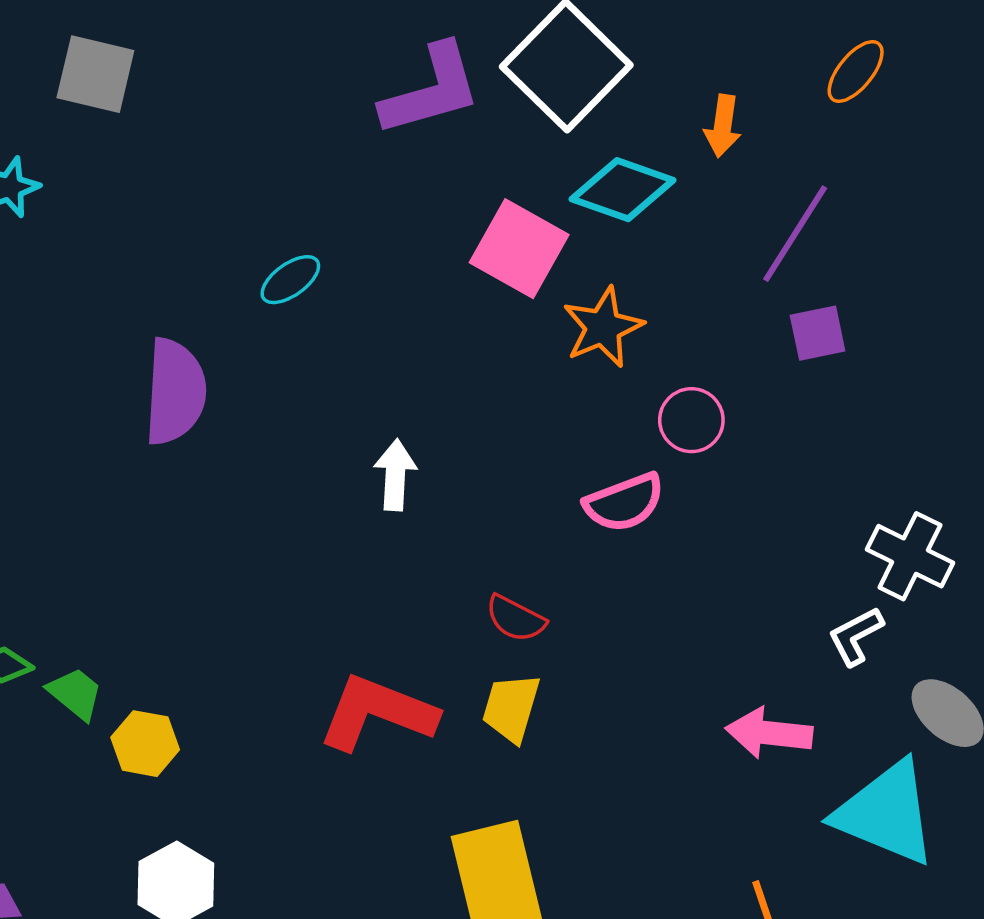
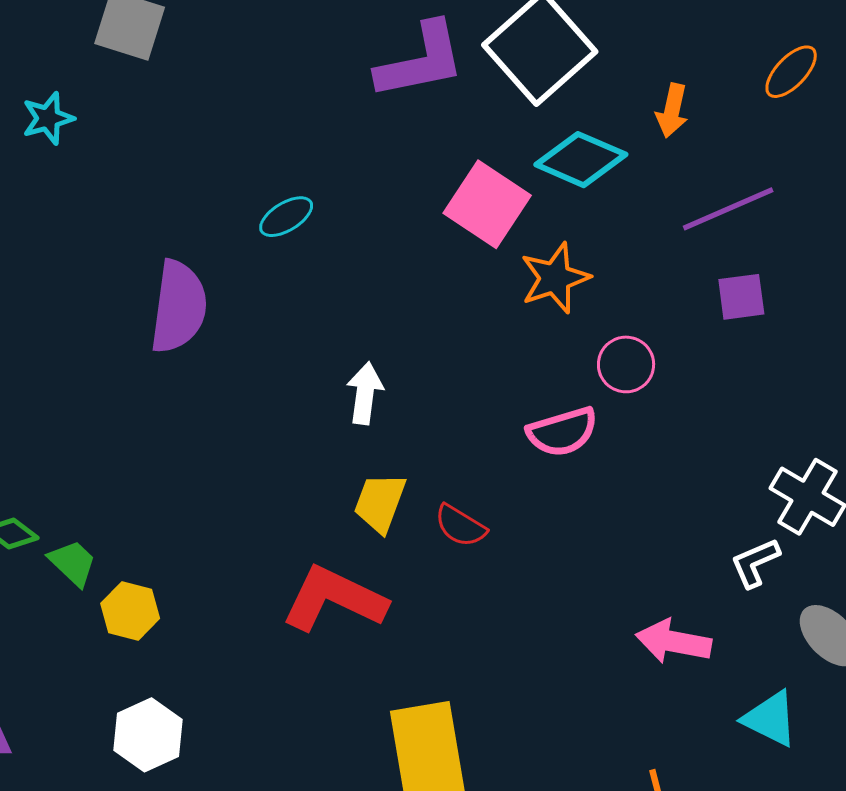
purple line: (795, 234) -> (728, 209), turned 30
yellow trapezoid: (511, 708) -> (380, 503), moved
cyan triangle: (886, 813) -> (770, 719), size x0.6

